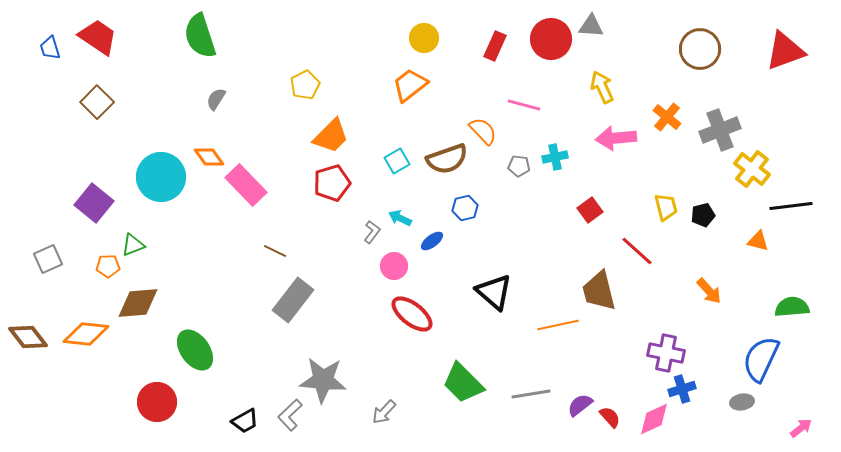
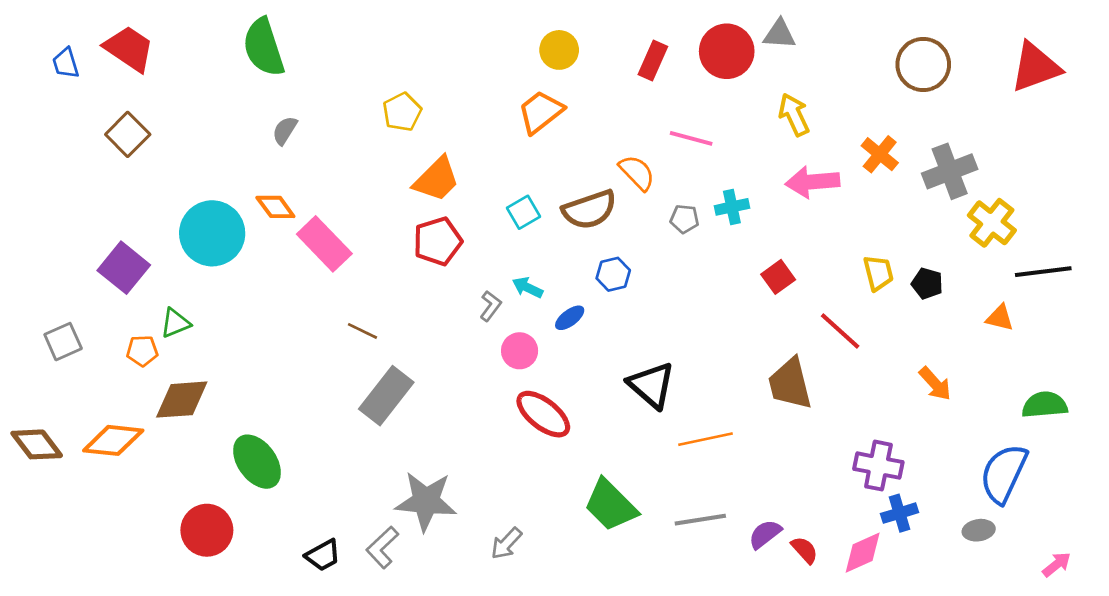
black pentagon: (703, 215) -> (927, 283), turned 30
orange line: (558, 325) -> (706, 439), moved

